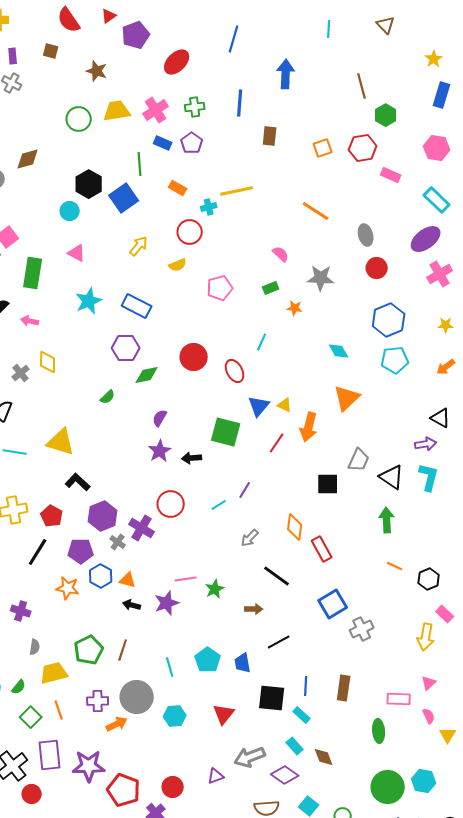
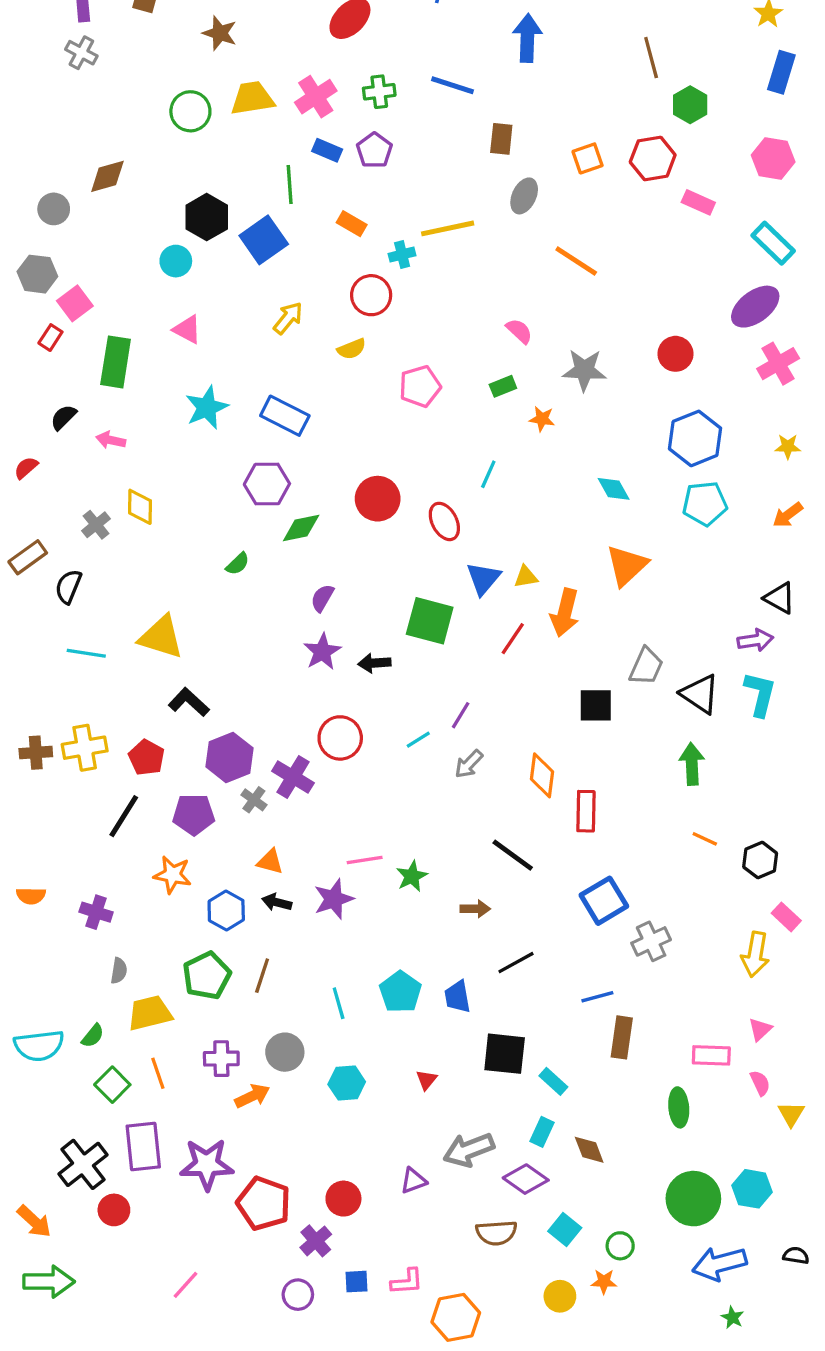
blue line: (240, 103) -> (452, 85), turned -76
gray ellipse: (366, 235) -> (524, 196), moved, turned 40
yellow triangle: (285, 405) -> (526, 577), turned -35
gray arrow: (250, 538) -> (469, 764), moved
red rectangle: (322, 549) -> (586, 811), turned 30
blue hexagon: (101, 576) -> (226, 910), moved
blue line: (306, 686) -> (597, 997), moved, turned 72
gray circle: (137, 697) -> (285, 1052), size x0.7
red triangle: (224, 714) -> (426, 1080), size x0.6
cyan rectangle: (295, 746) -> (542, 1132), turned 66

